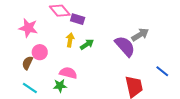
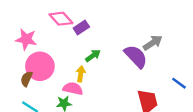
purple rectangle: (78, 19) -> (81, 28), turned -48
yellow arrow: (70, 40) -> (81, 74), moved
pink circle: (40, 52) -> (40, 66), size x1.6

